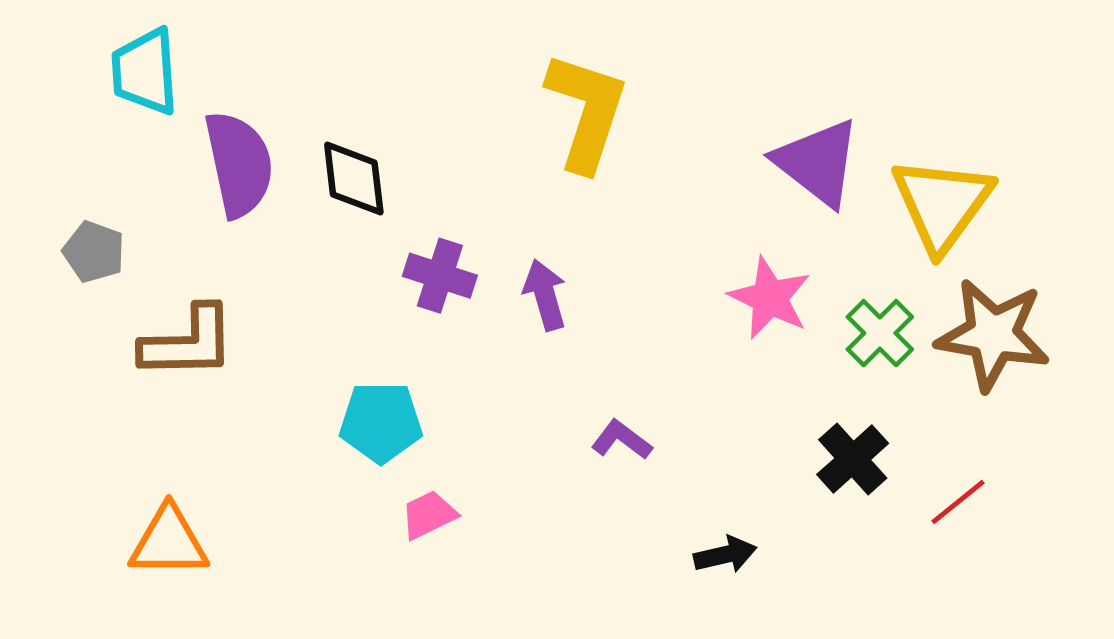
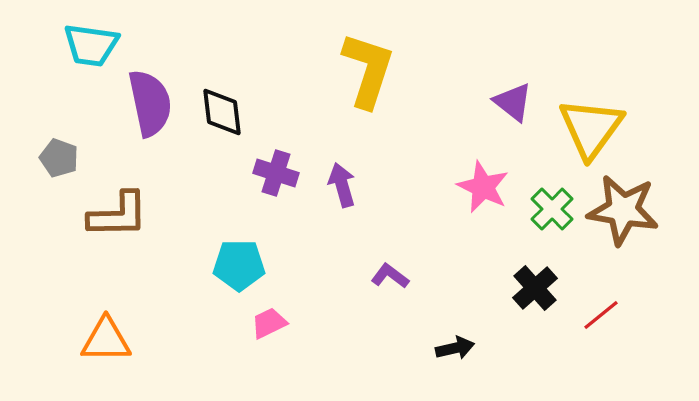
cyan trapezoid: (145, 72) -> (91, 45), turned -78
purple triangle: (818, 162) -> (513, 102), size x0.7

